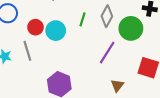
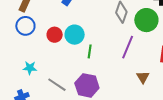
green line: (82, 19) -> (90, 51), moved
gray line: (27, 51) -> (57, 85), moved, turned -30

